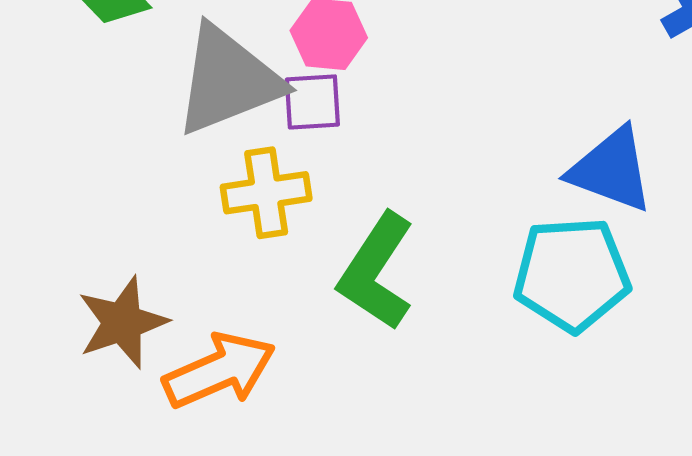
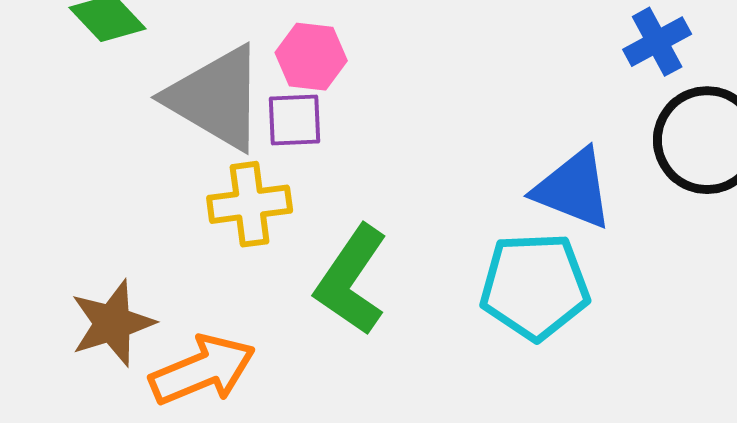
gray triangle: (228, 80) -> (216, 98), turned 51

